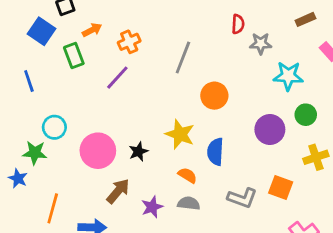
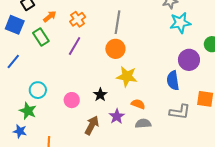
cyan star: (288, 76) -> (180, 23), moved
blue line: (29, 81) -> (13, 61), turned 70
orange circle: (214, 96) -> (115, 49), moved
pink circle: (98, 151) -> (72, 100), size x0.6
blue semicircle: (215, 152) -> (173, 81), moved
green star: (35, 153) -> (28, 111), turned 30
purple star: (152, 207) -> (117, 116), moved

